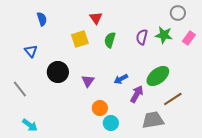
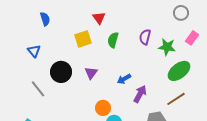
green star: (164, 35) -> (167, 47), moved
green ellipse: (158, 76) -> (179, 71), moved
purple triangle: (88, 81) -> (91, 73), moved
gray line: (20, 89) -> (38, 89), moved

